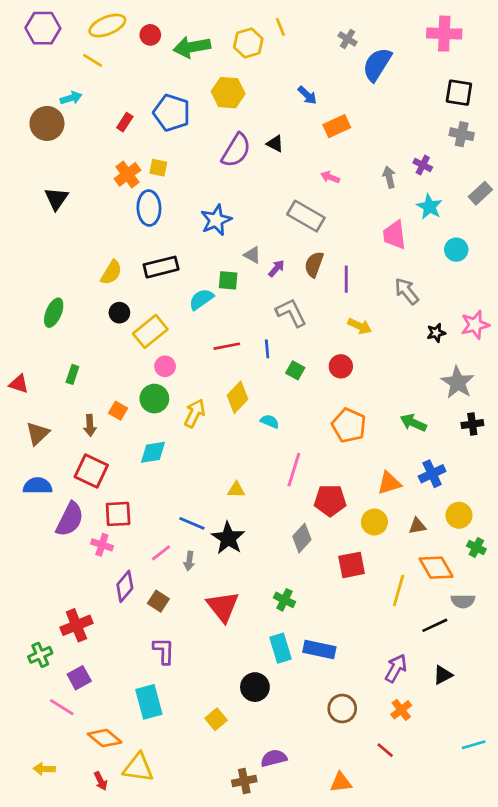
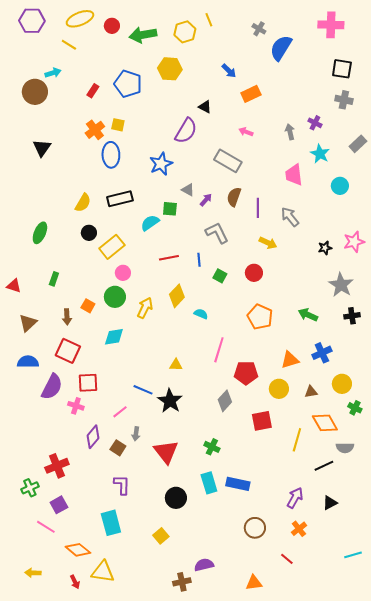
purple semicircle: (236, 150) -> (186, 131), moved
gray arrow: (407, 291) -> (290, 217), moved
gray arrow: (189, 561) -> (136, 434), moved
black circle: (255, 687) -> (176, 498), moved

